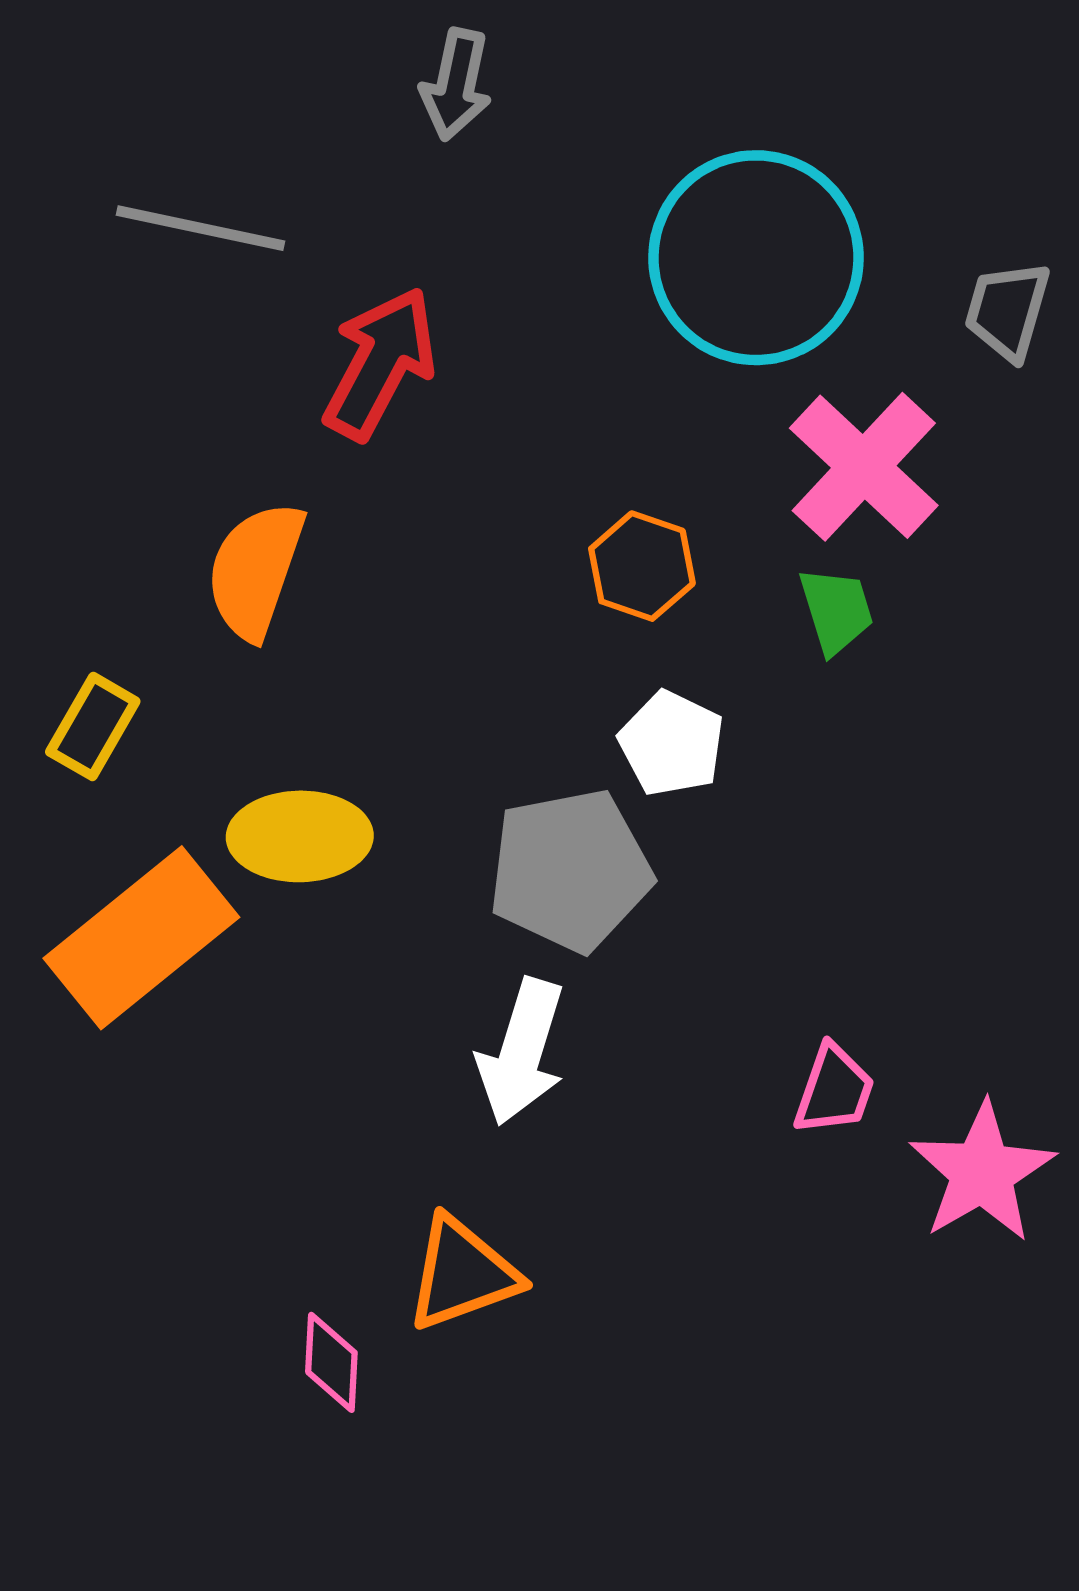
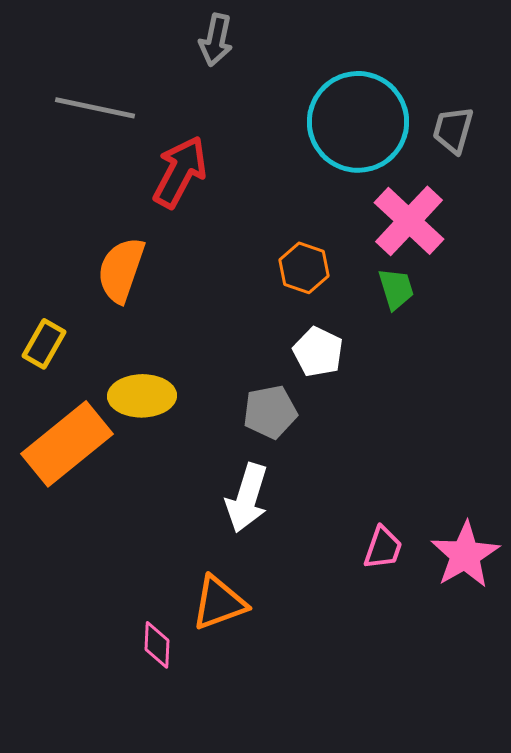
gray trapezoid: (1007, 310) -> (453, 130), moved
gray pentagon: (570, 870) -> (270, 412), size x0.7
pink trapezoid: (834, 1090) -> (383, 548), moved

